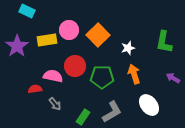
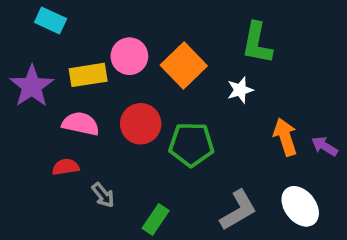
green L-shape: (164, 42) -> (257, 43), moved
orange arrow: (134, 74) -> (285, 137), moved
pink semicircle: (53, 76) -> (81, 124), moved
white ellipse: (149, 105) -> (300, 206), moved
gray L-shape: (112, 112) -> (238, 210), moved

